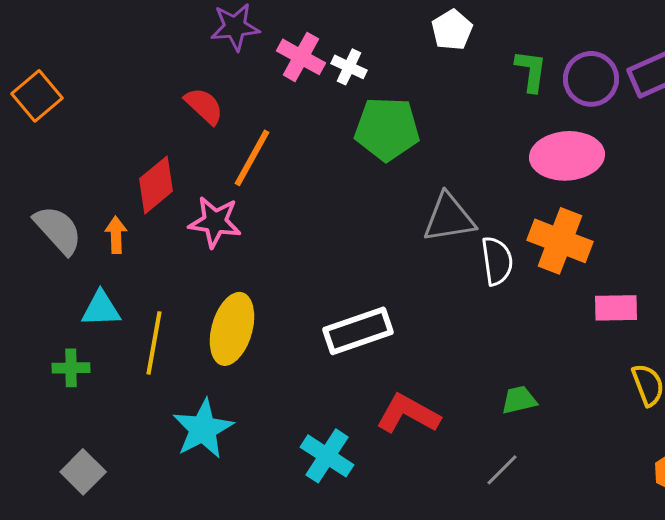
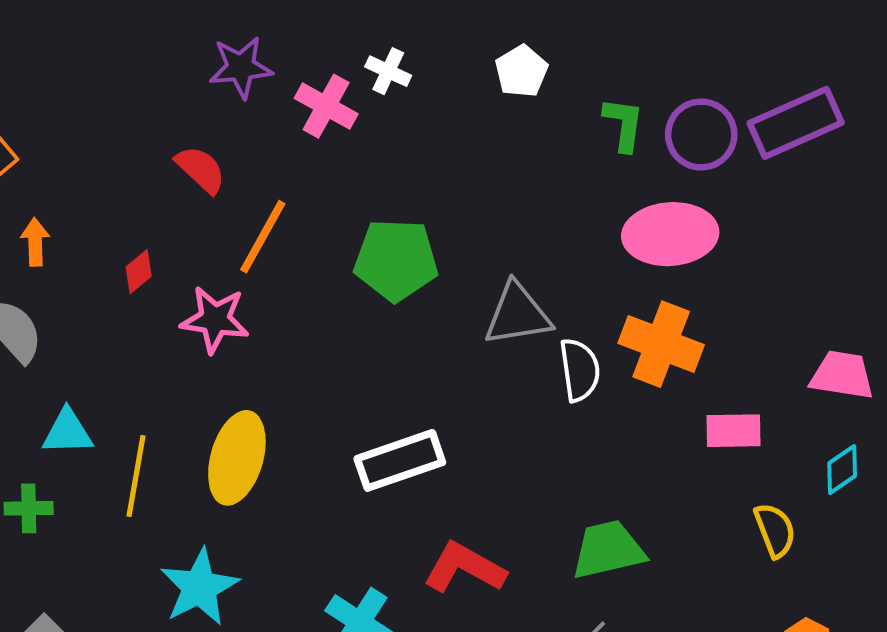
white cross: (349, 67) -> (388, 71), moved
green pentagon: (387, 129) -> (396, 260), moved
red diamond: (156, 185) -> (139, 272), size x0.6
orange arrow: (116, 235) -> (35, 242), moved
green trapezoid: (519, 400) -> (608, 550), size x1.6

